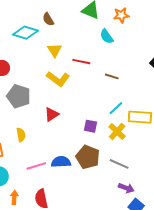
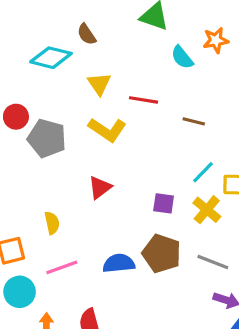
orange star: (121, 15) -> (216, 40), moved
gray pentagon: (19, 96) -> (47, 138), moved
pink line: (36, 166) -> (62, 267), moved

